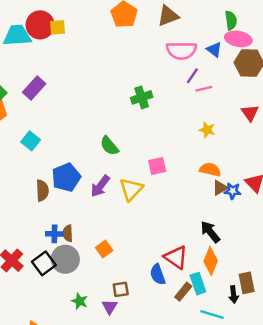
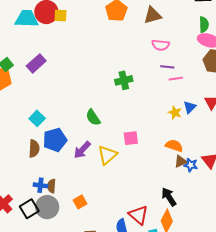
pink semicircle: (181, 50) -> (161, 45), size x0.7
blue triangle: (214, 50) -> (190, 107), moved, turned 32
purple line: (192, 76) -> (167, 67), turned 56
cyan square: (31, 141) -> (37, 118), moved

